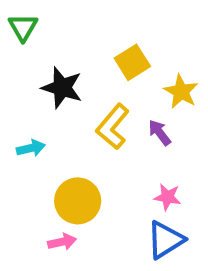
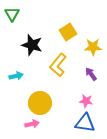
yellow star: (181, 92) -> (93, 47), turned -30
purple arrow: (160, 133) -> (91, 74), moved
blue triangle: (165, 240) -> (85, 123), turned 40

